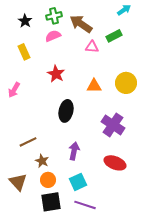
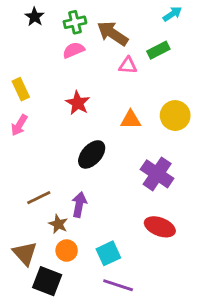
black star: (25, 21) -> (35, 17), moved
yellow rectangle: (24, 52) -> (21, 89), moved
black ellipse: (66, 111) -> (92, 154), turned 30
purple arrow: (74, 151) -> (79, 205), moved
black square: (51, 202) -> (47, 281), moved, turned 30

